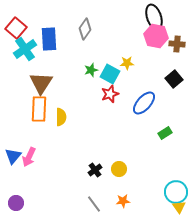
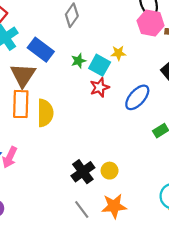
blue rectangle: (49, 39) -> (41, 50), moved, turned -50
yellow semicircle: (61, 117) -> (45, 113), size x1.4
black cross: (95, 170) -> (83, 172), size x1.5
orange star: (123, 201) -> (114, 206), size x1.6

